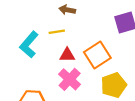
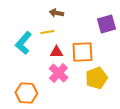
orange square: (97, 55) -> (82, 52), turned 30

